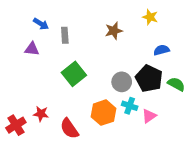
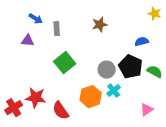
yellow star: (150, 17) -> (155, 14), moved
cyan cross: (130, 106) -> (114, 91), turned 32
red star: (41, 114) -> (36, 98), size x1.5
pink triangle: (149, 116) -> (147, 110), moved

